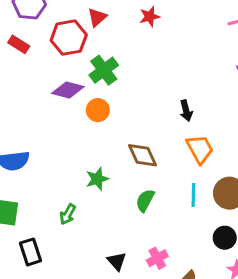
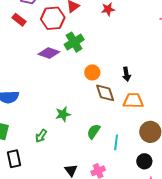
orange circle: (98, 110) -> (92, 72), moved
orange trapezoid: (200, 149) -> (133, 101), turned -65
brown diamond: (142, 155) -> (105, 93), moved
cyan line: (193, 195) -> (116, 142), moved

